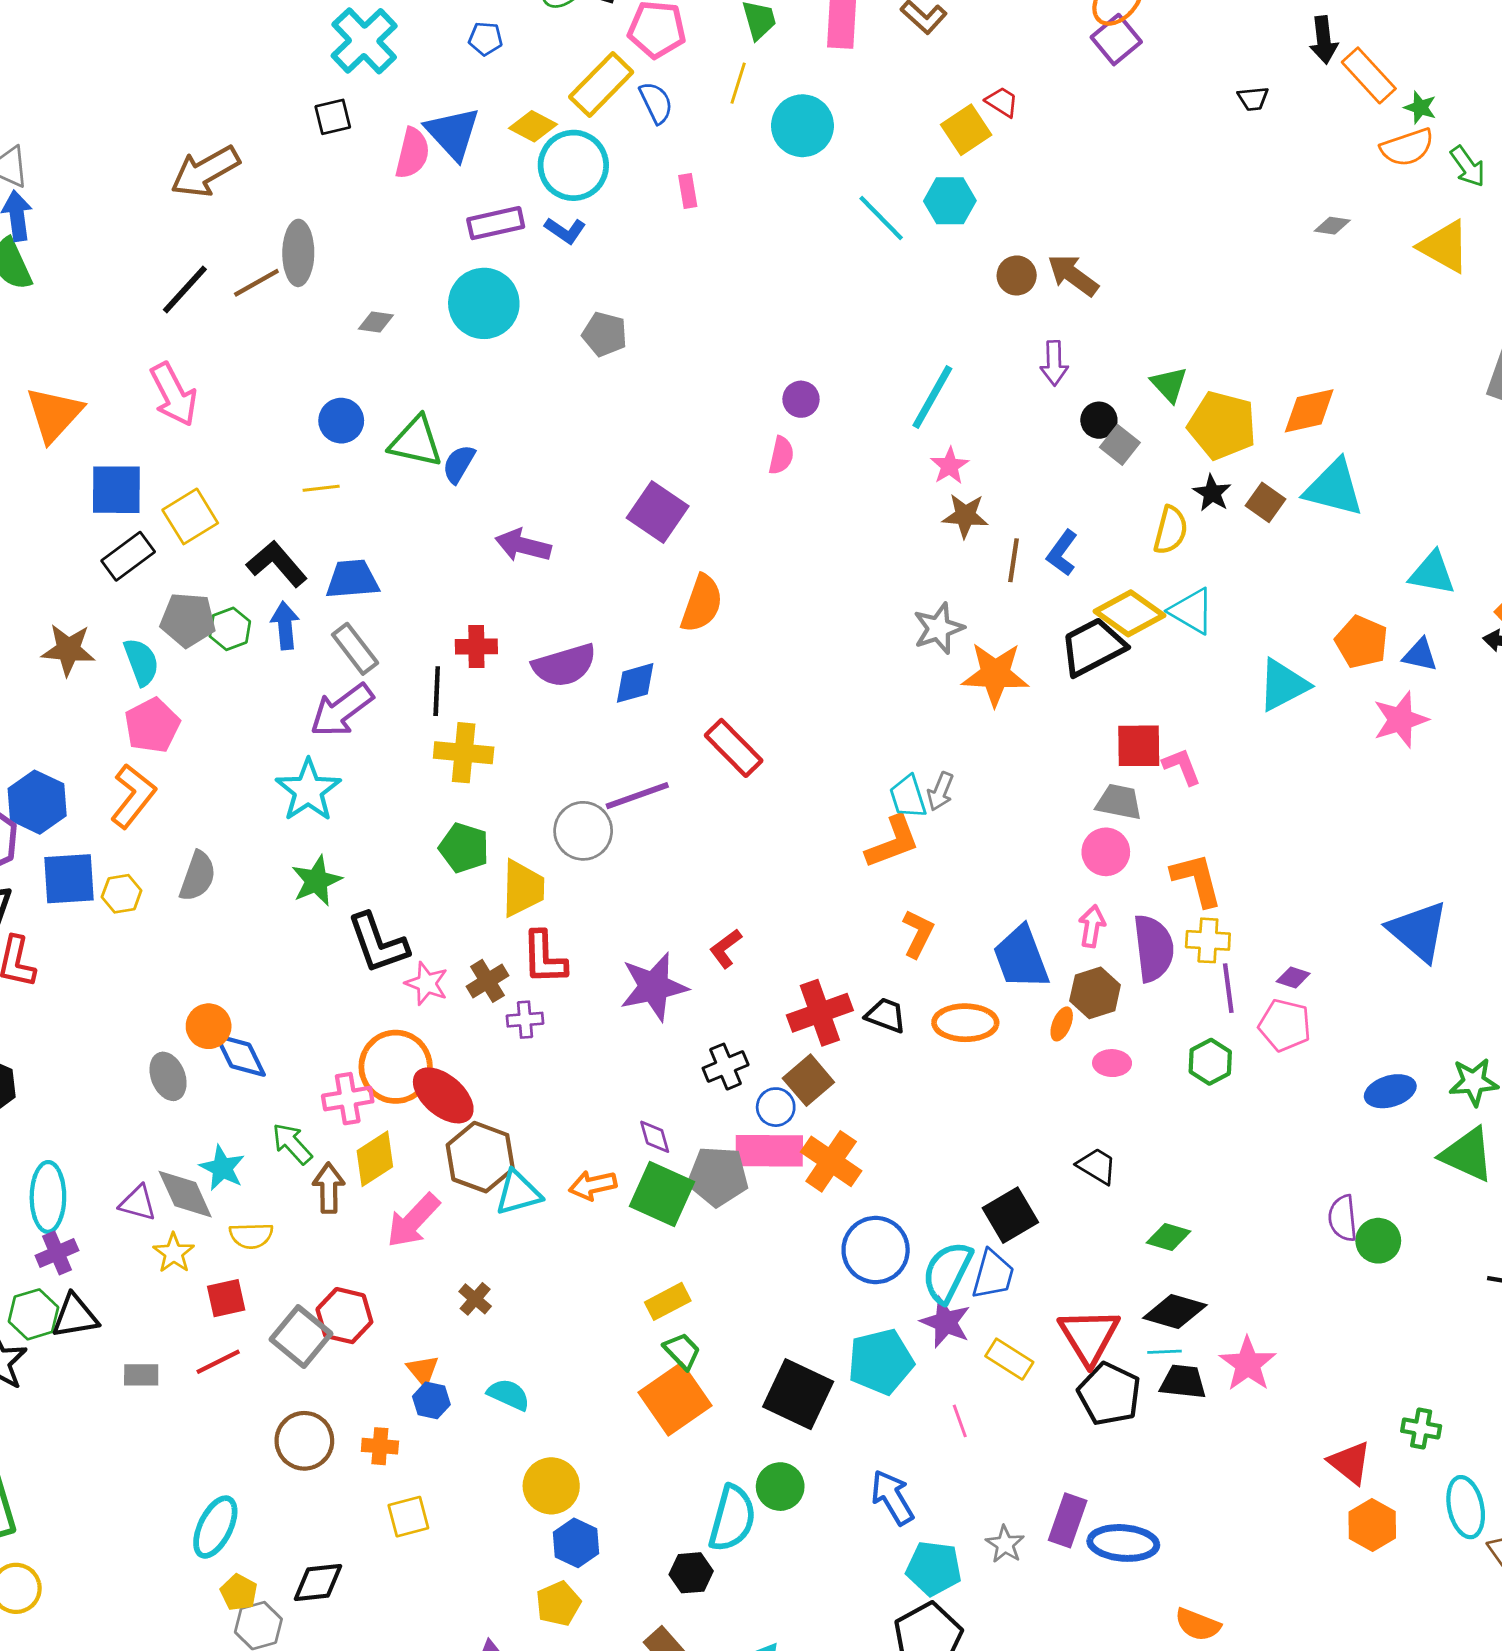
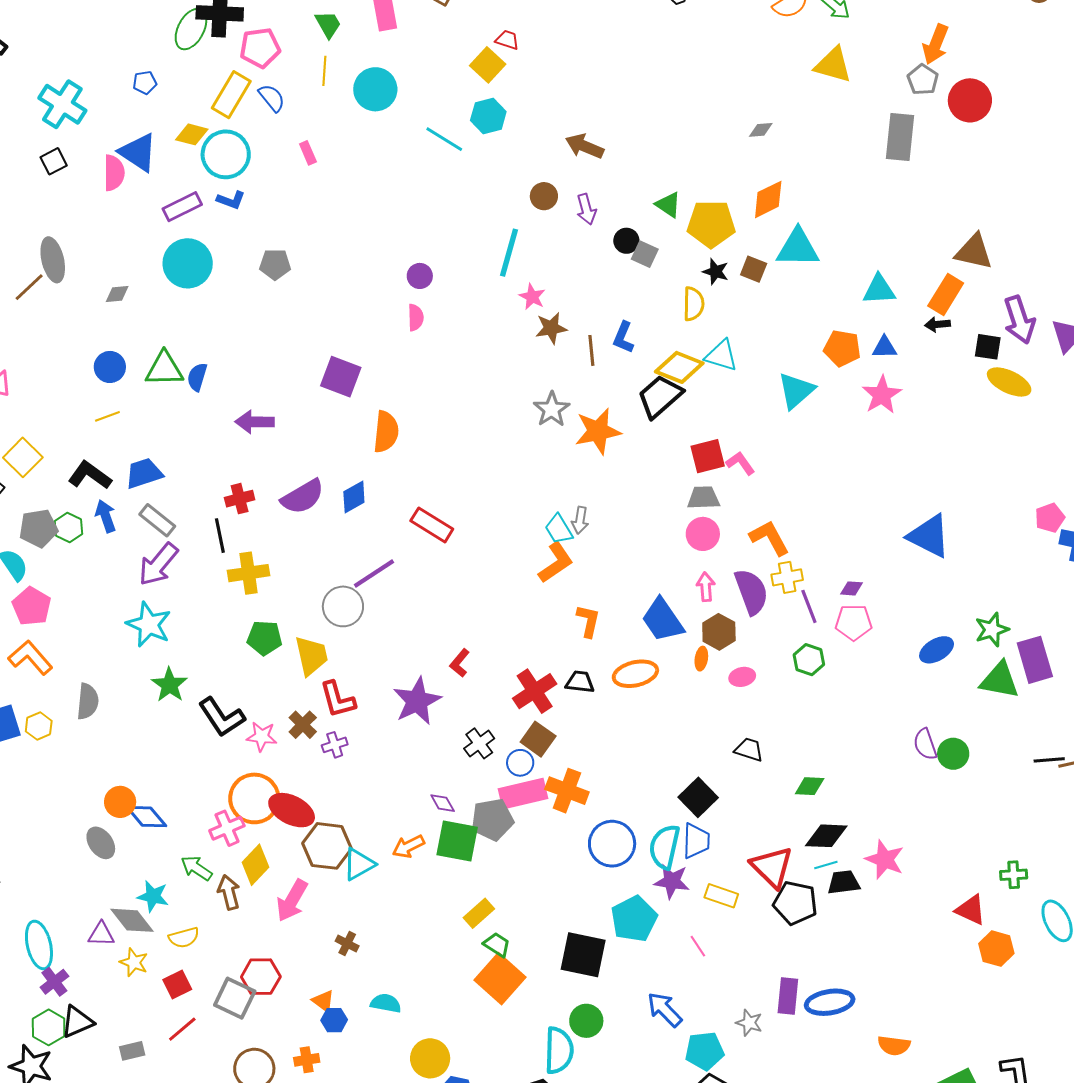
gray diamond: (1332, 226) -> (761, 130), moved
brown circle: (1017, 275) -> (544, 196), moved
orange L-shape: (133, 796) -> (30, 658), turned -66

